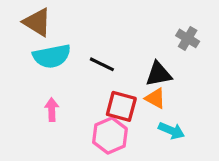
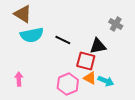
orange triangle: (155, 98) -> (90, 78), moved
red square: (121, 106) -> (86, 61), moved
pink arrow: (52, 110) -> (19, 79), moved

